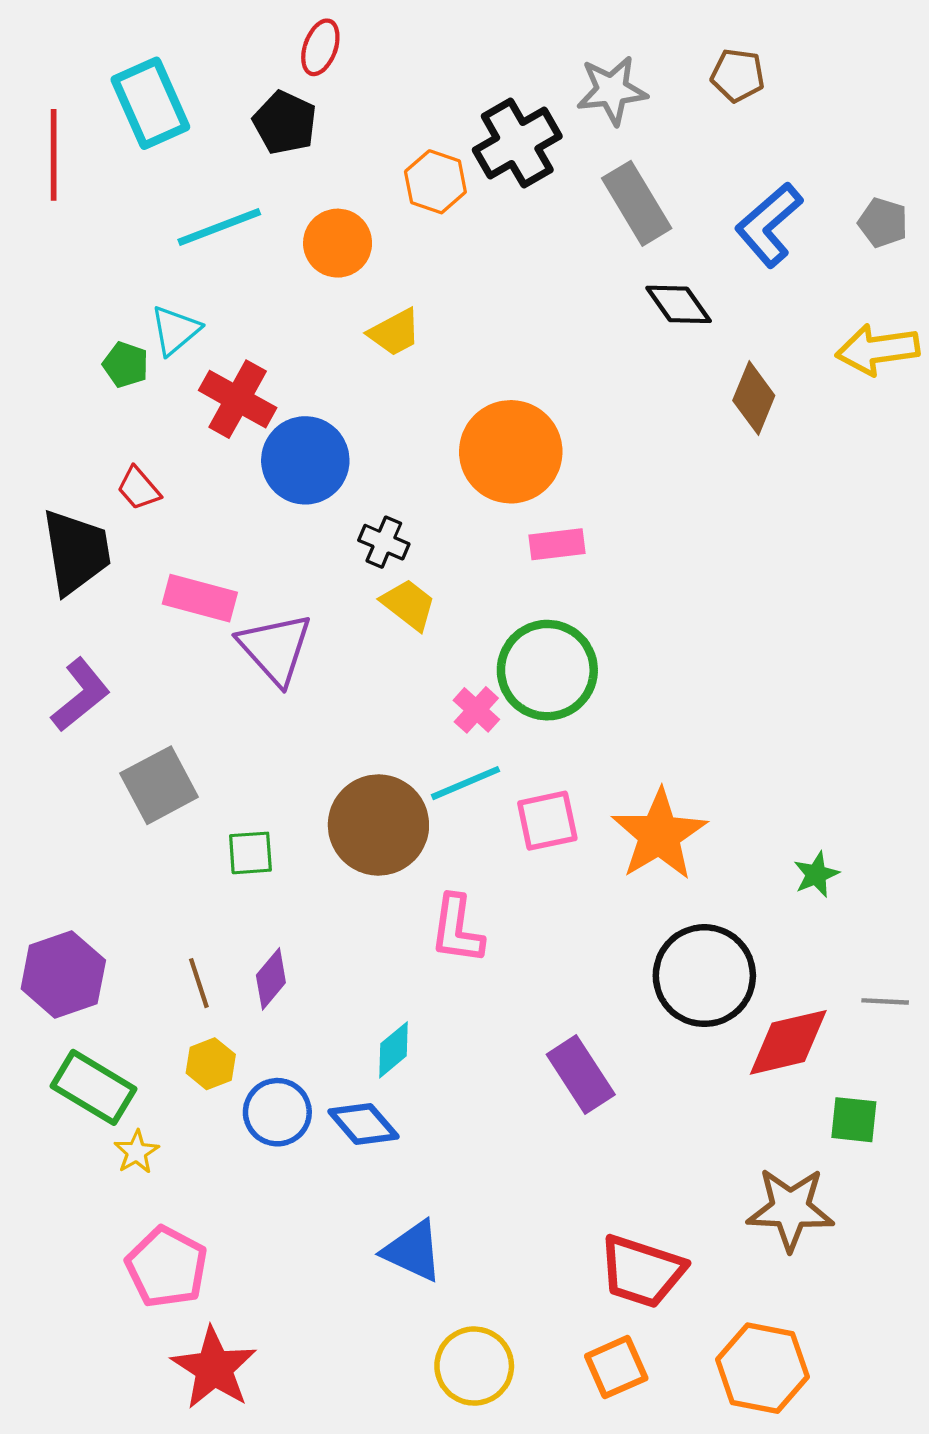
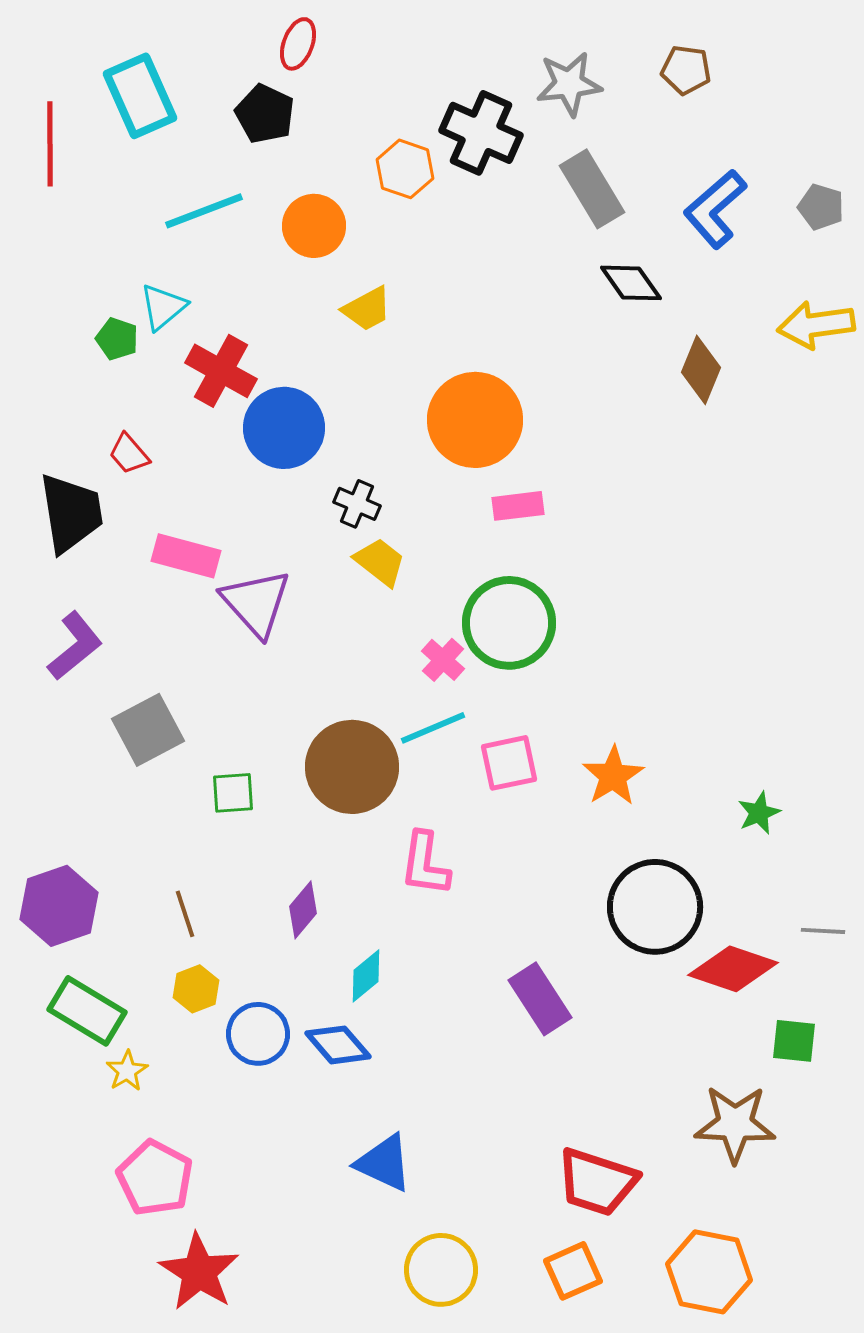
black cross: (517, 143) -> (481, 133), turned -36
orange star: (659, 835) -> (613, 776), size x0.7
purple diamond: (271, 979) -> (303, 910), moved
red diamond: (788, 1042) -> (733, 969), turned 32

